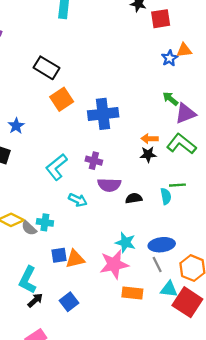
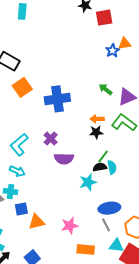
green arrow: (170, 99) -> (106, 89), moved
purple cross: (94, 161) -> (51, 139), turned 32
green line: (177, 185) -> (103, 156), moved, turned -48
black semicircle: (134, 198) -> (100, 167), moved
cyan arrow: (78, 200) -> (17, 171), moved
cyan star: (125, 242) -> (88, 182), moved, turned -30
blue square: (59, 255) -> (21, 209), moved
pink star: (114, 264) -> (70, 226), size x0.7

